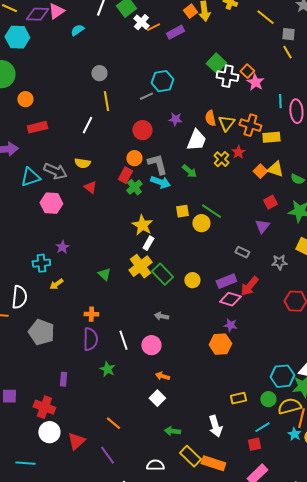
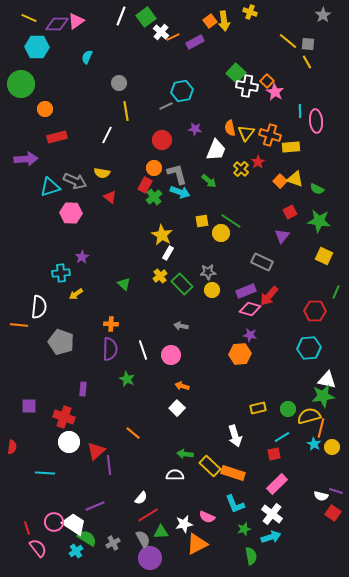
yellow line: (265, 17) -> (288, 41), moved
cyan semicircle: (77, 30) -> (87, 57), moved, turned -32
gray rectangle: (242, 252) -> (262, 262), size x1.5
gray star: (279, 262) -> (208, 272), moved
yellow cross: (140, 266) -> (160, 276), size x0.6
cyan hexagon: (282, 376) -> (309, 348), moved
green arrow: (172, 431) -> (185, 454), moved
purple line: (107, 455) -> (109, 465), moved, turned 30

